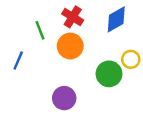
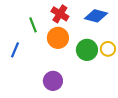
blue diamond: (116, 19) -> (96, 16), turned 45
green circle: (109, 74) -> (87, 50), moved

